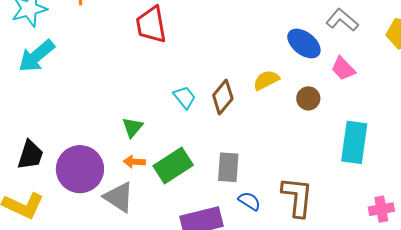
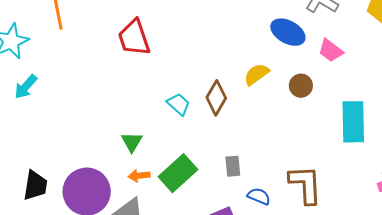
cyan arrow: (36, 56) -> (26, 87), size x0.7
gray rectangle: (228, 167) -> (233, 166), size x0.7

